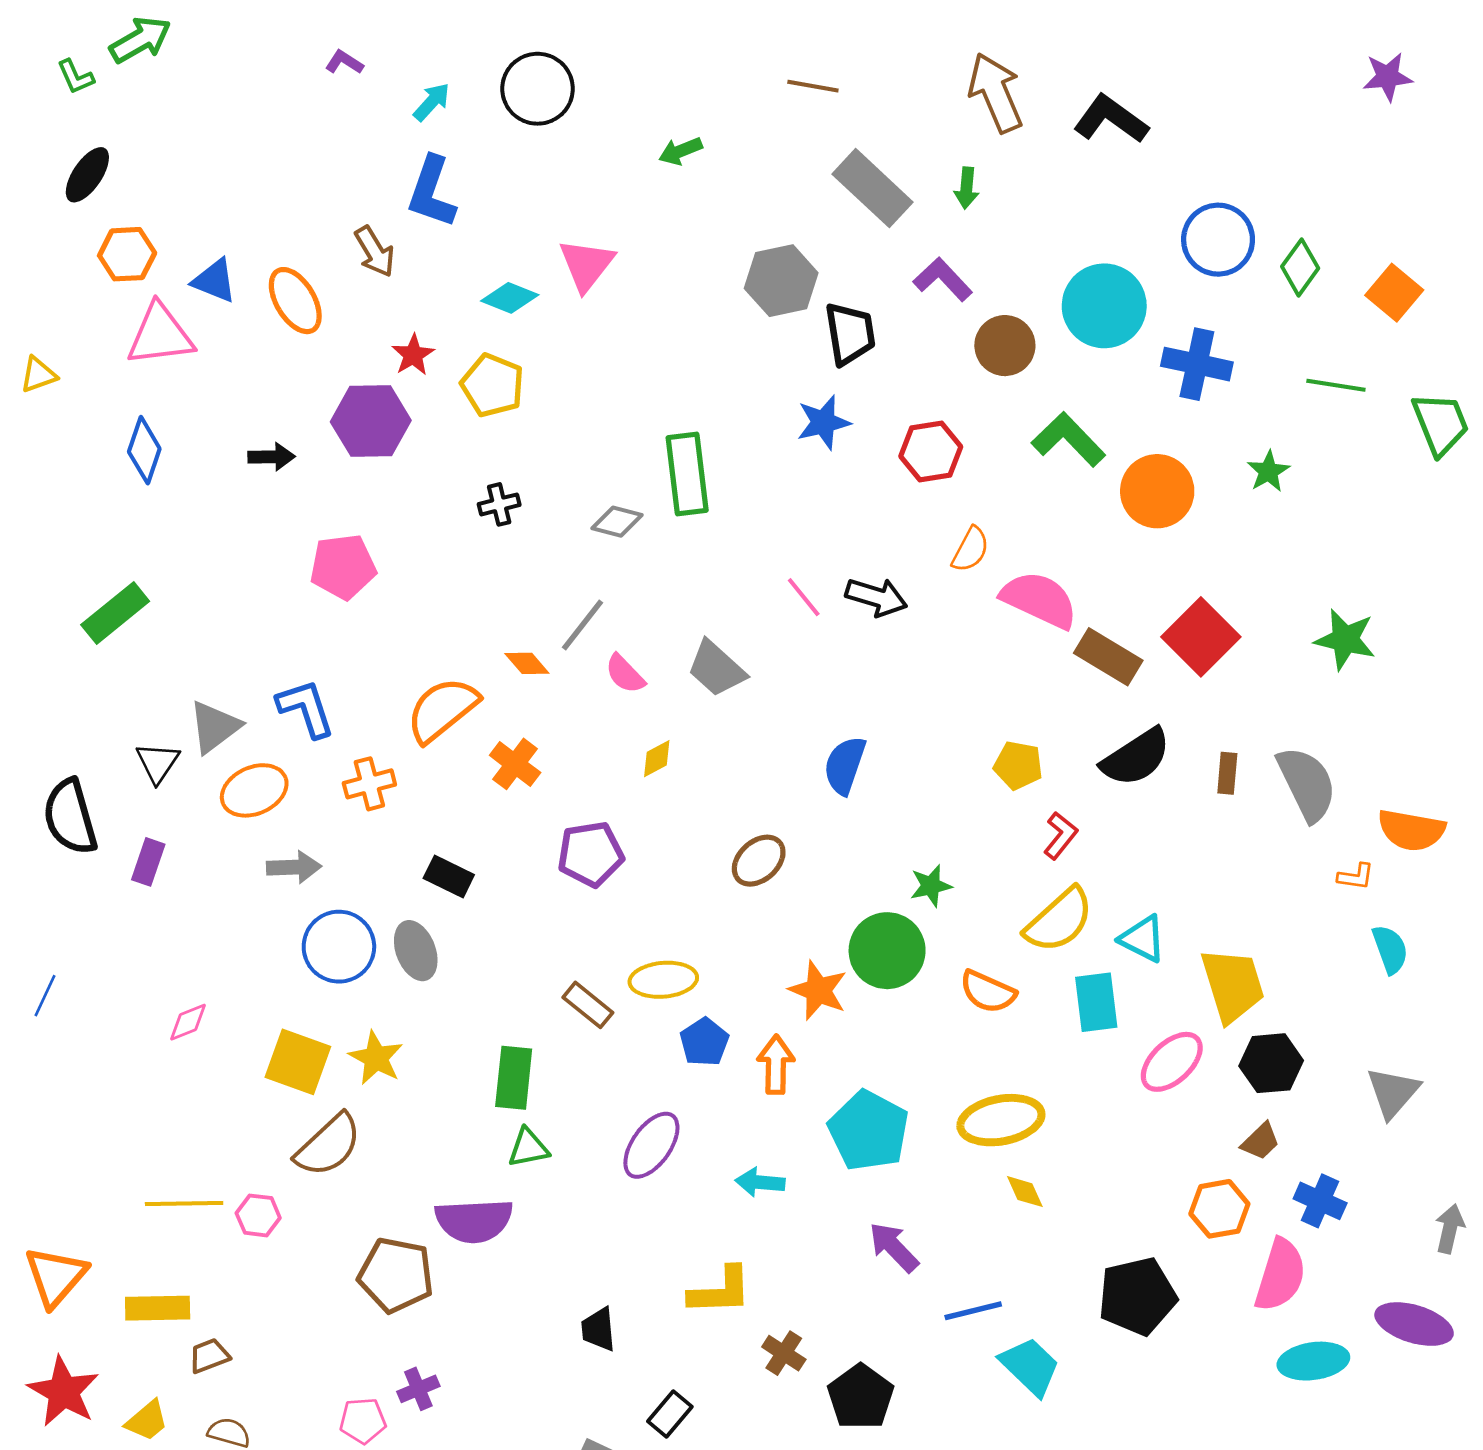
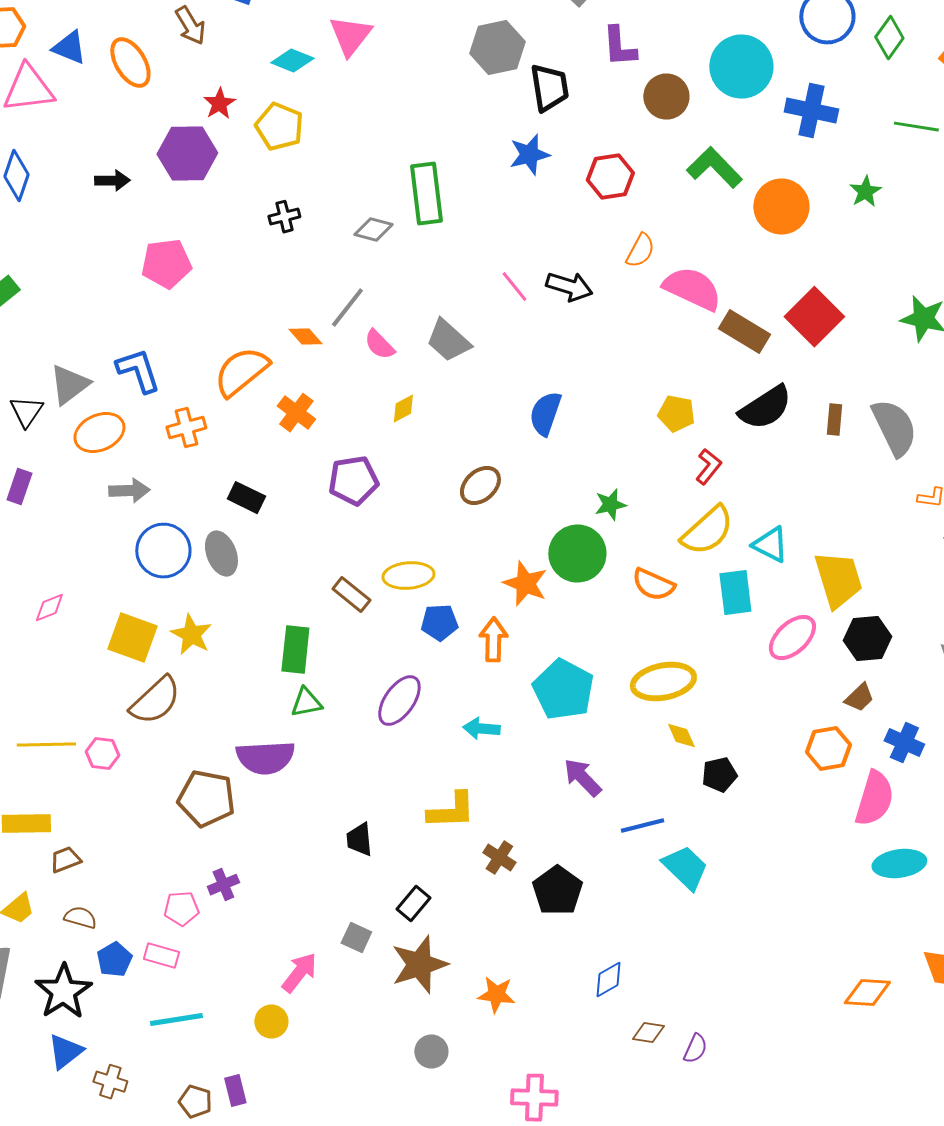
purple L-shape: (943, 279) -> (619, 47), turned -141
blue pentagon: (704, 1042) -> (439, 623), turned 30
black pentagon: (1137, 1296) -> (719, 775), moved, size x0.6

